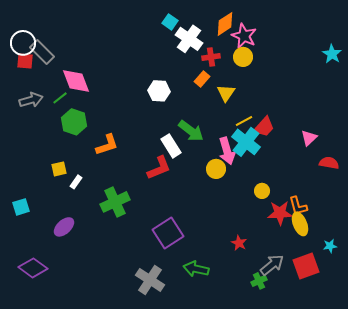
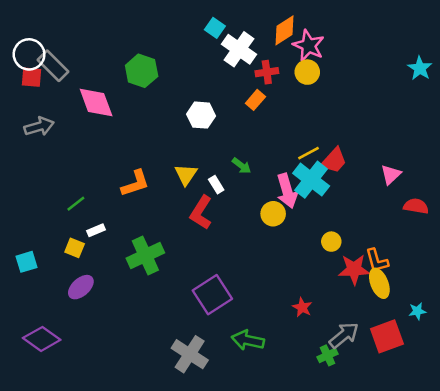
yellow triangle: (226, 93) -> (186, 175), moved
green line: (60, 98) -> (76, 204), moved
green hexagon: (74, 122) -> (142, 71), moved
green arrow: (191, 131) -> (242, 166), size x0.6
white rectangle: (171, 146) -> (216, 185), size x0.6
red L-shape: (159, 168) -> (201, 212), turned 144
yellow square: (59, 169) -> (75, 248), moved, turned 35
white rectangle: (76, 182) -> (96, 230), turned 32

